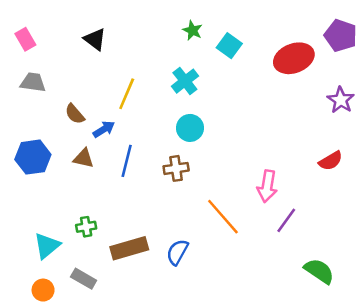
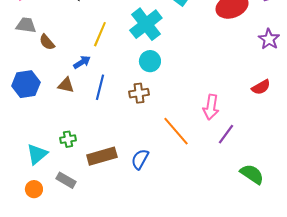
cyan cross: (185, 81) -> (146, 24), size x1.5
brown semicircle: (75, 114) -> (47, 42), moved

